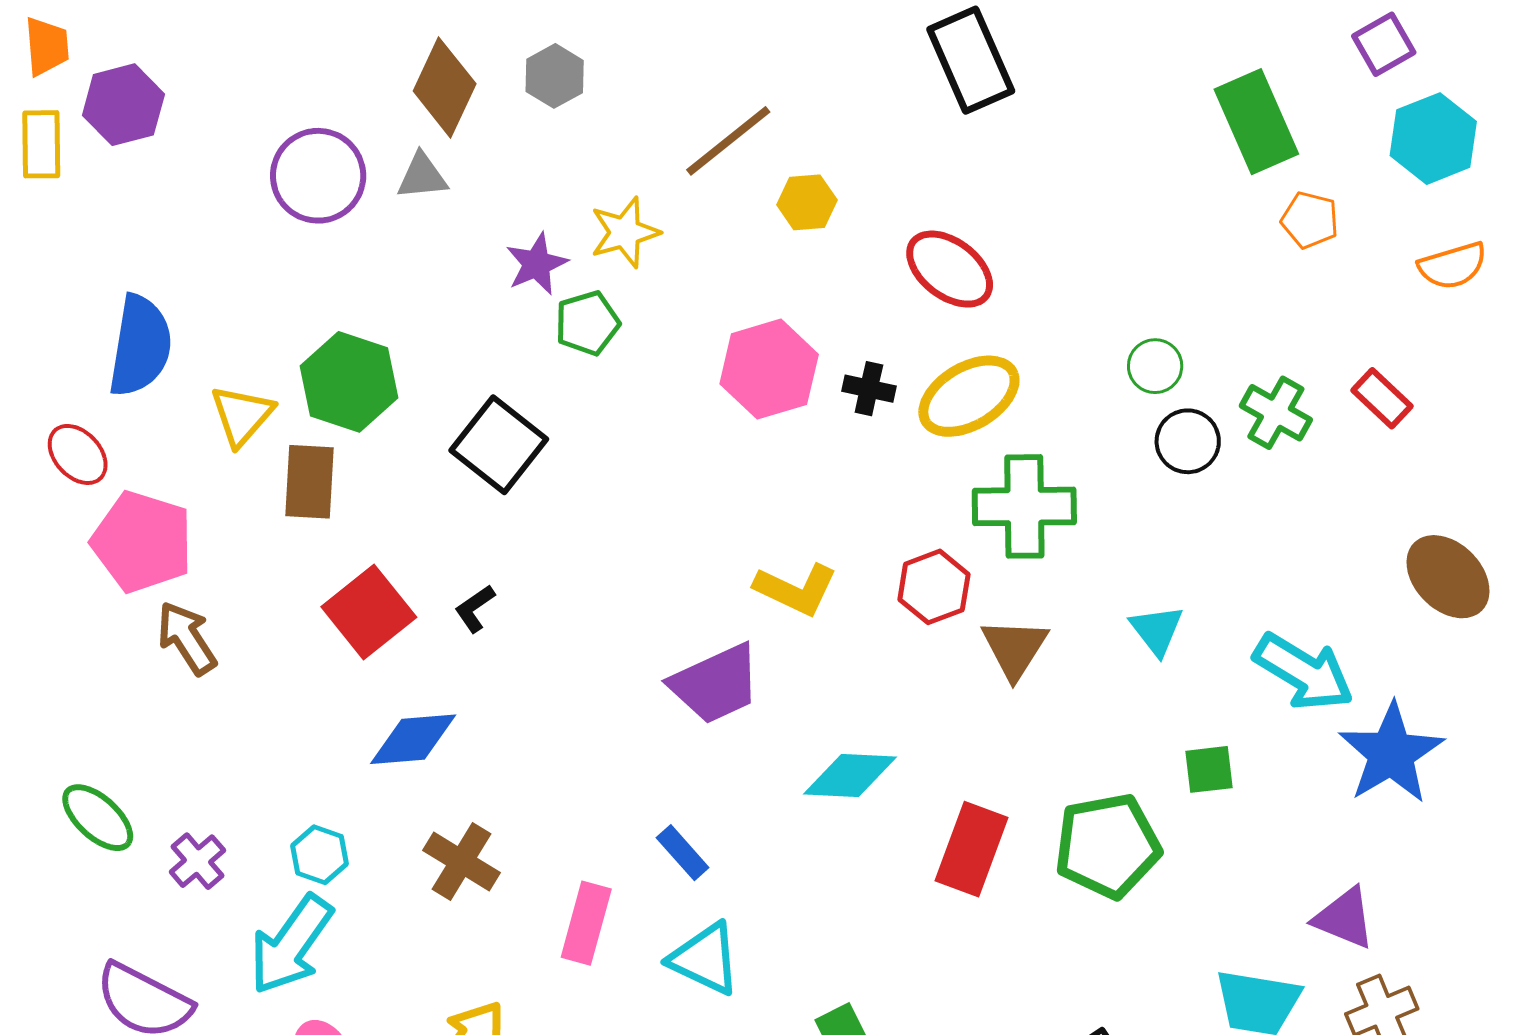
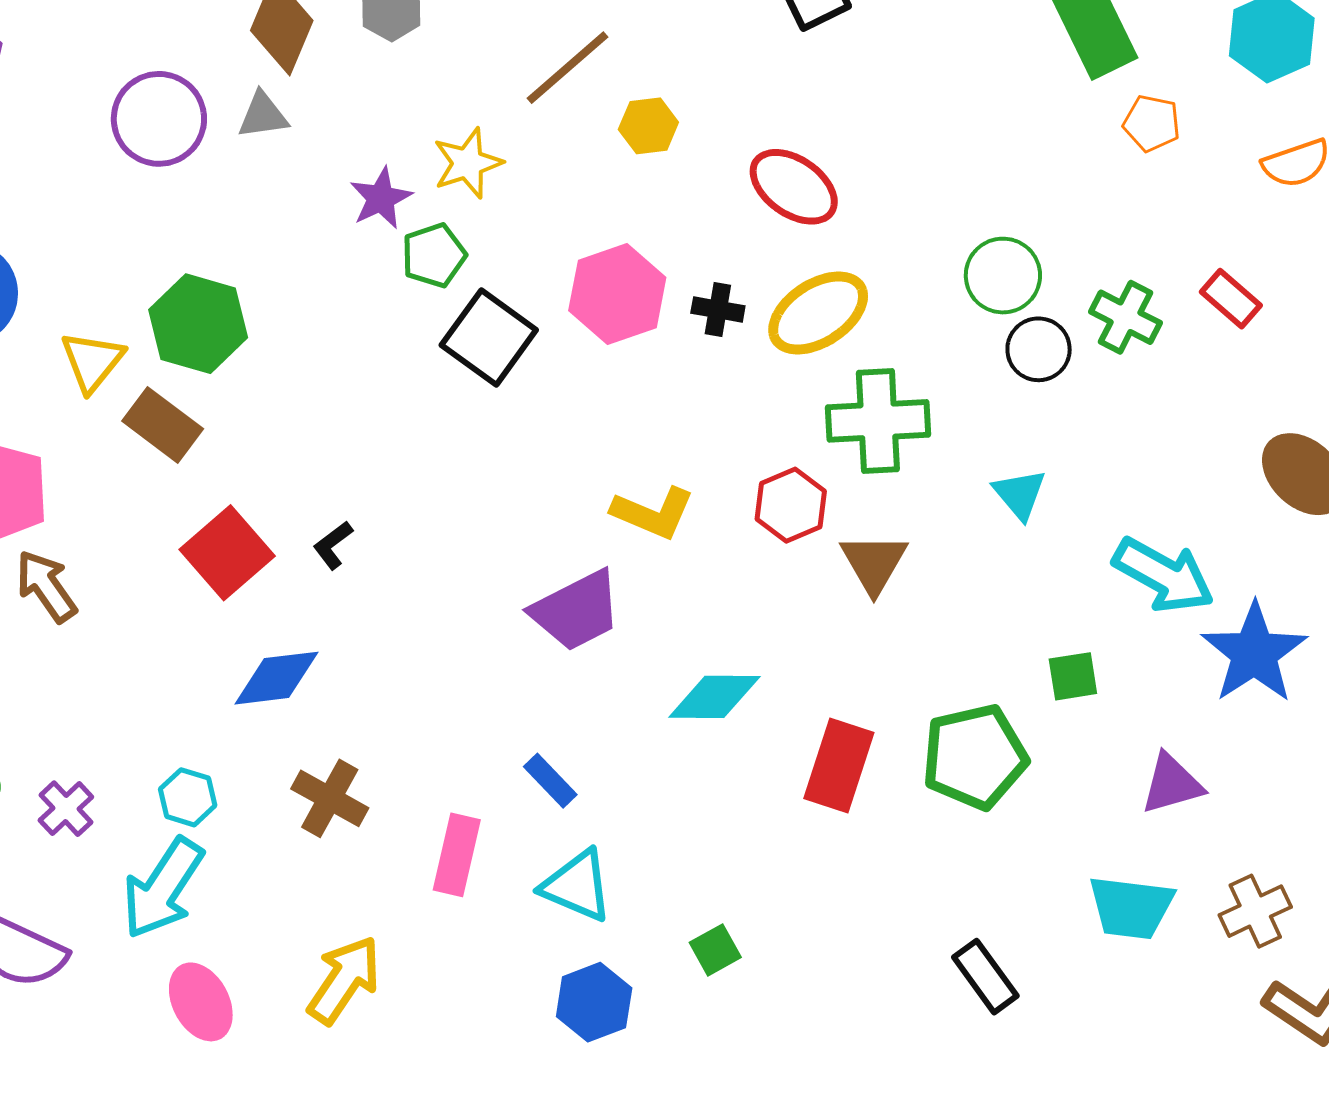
green circle: (1155, 366) -> (1003, 276), size x1.4
black square: (499, 445) -> (489, 337), moved
brown rectangle: (309, 482) -> (163, 425), turned -54
cyan triangle: (1157, 630) -> (1020, 494), moved
purple triangle: (1344, 918) -> (1172, 784), moved, turned -36

